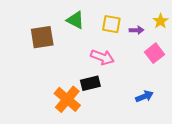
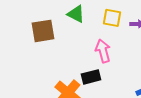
pink arrow: (102, 57) -> (103, 51), turned -125

